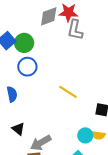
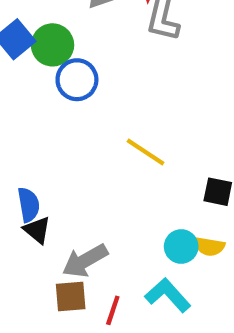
blue circle: (27, 67) -> (77, 80), moved
blue semicircle: (12, 94) -> (29, 205), moved

